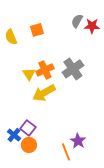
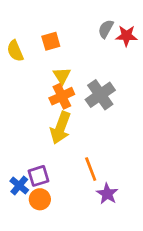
yellow triangle: (29, 74) -> (62, 76), moved
yellow arrow: (44, 93) -> (60, 128), turned -40
purple square: (28, 128) -> (38, 176), turned 35
orange line: (66, 152) -> (91, 169), moved

